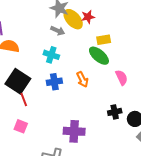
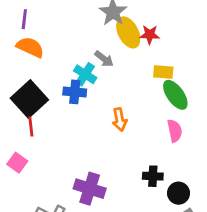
gray arrow: (58, 31) -> (104, 59), moved
green ellipse: (99, 56) -> (175, 95), moved
blue cross: (54, 82) -> (75, 92), moved

